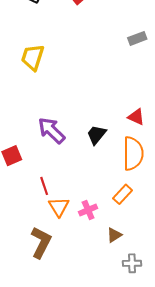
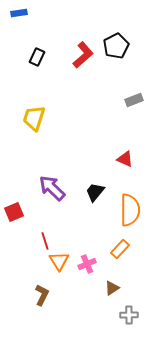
red triangle: (136, 117) -> (125, 159), moved
brown L-shape: (41, 242) -> (42, 295), size x0.7

